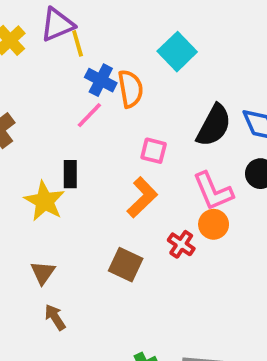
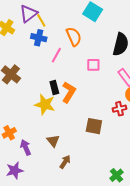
blue cross: (101, 80) -> (39, 38), moved
orange L-shape: (142, 197) -> (69, 92), moved
red cross: (181, 244) -> (119, 109), turned -32
brown arrow: (55, 317) -> (65, 162), turned 80

